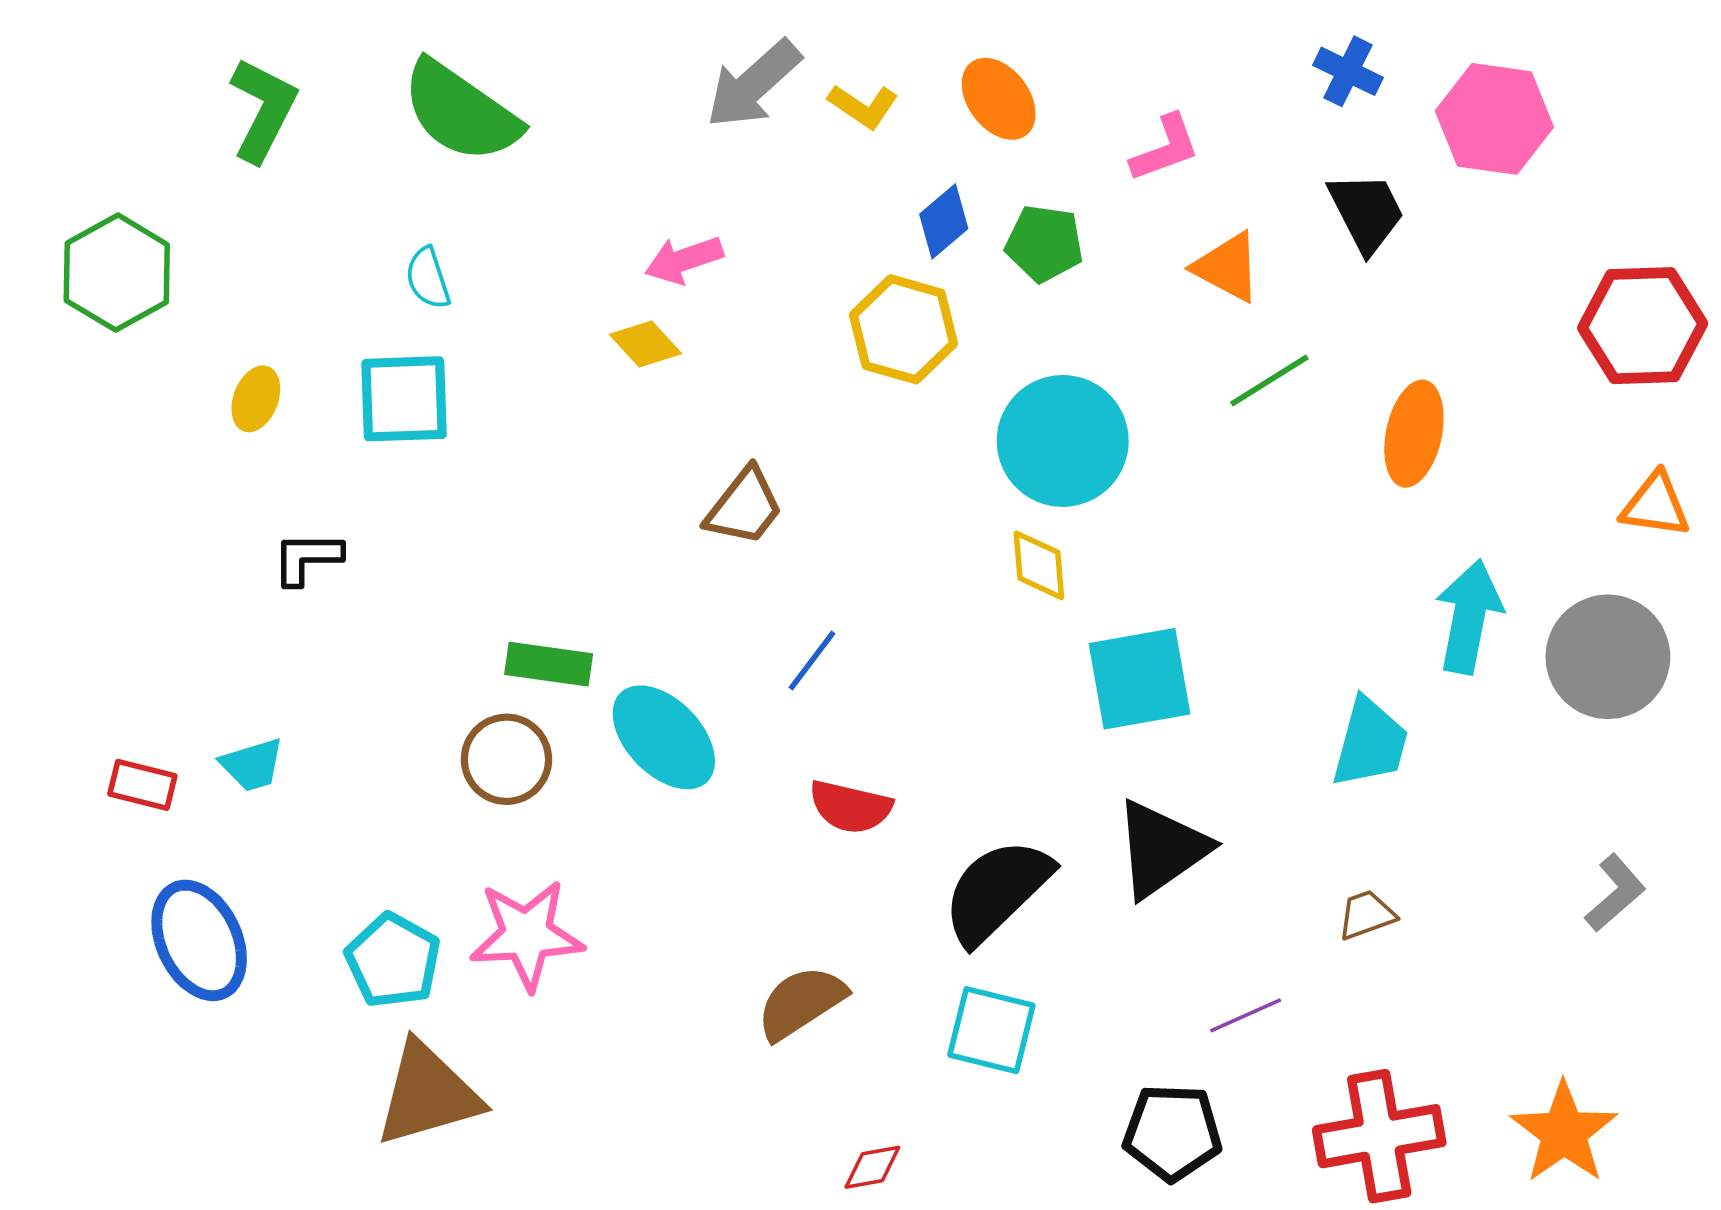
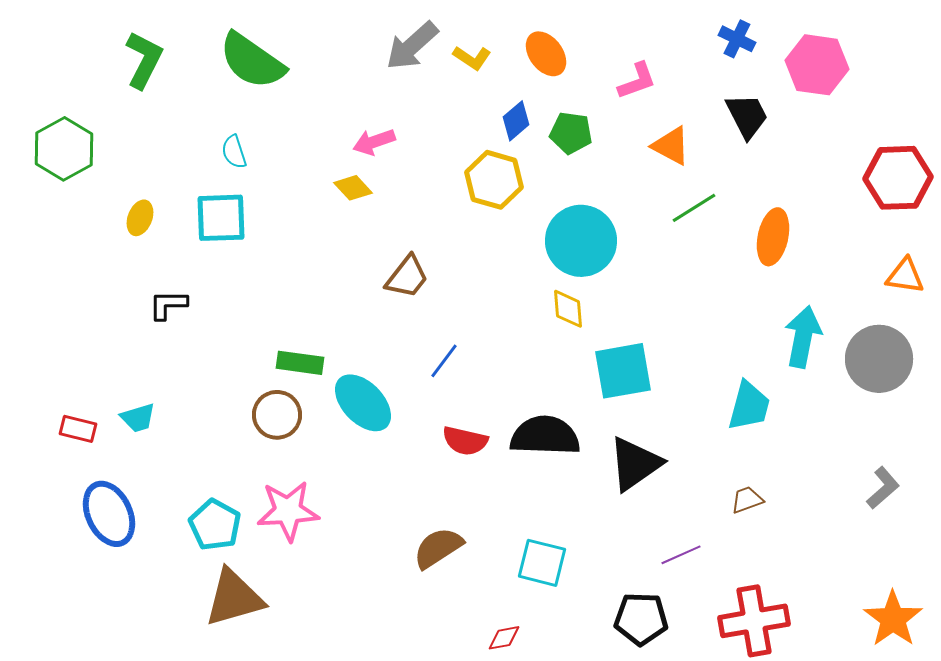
black semicircle: (997, 891) -> (545, 436), moved, turned 46
orange star: (1564, 1133) -> (893, 619), moved
red diamond: (872, 1167) -> (504, 638), moved

